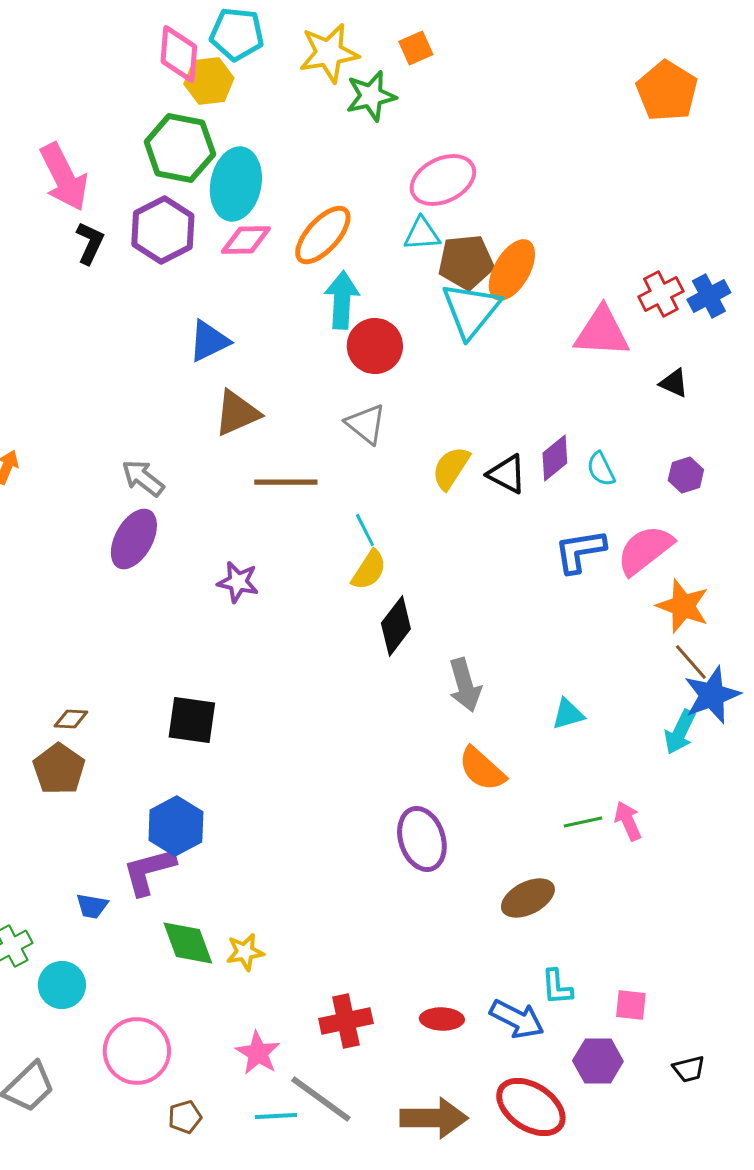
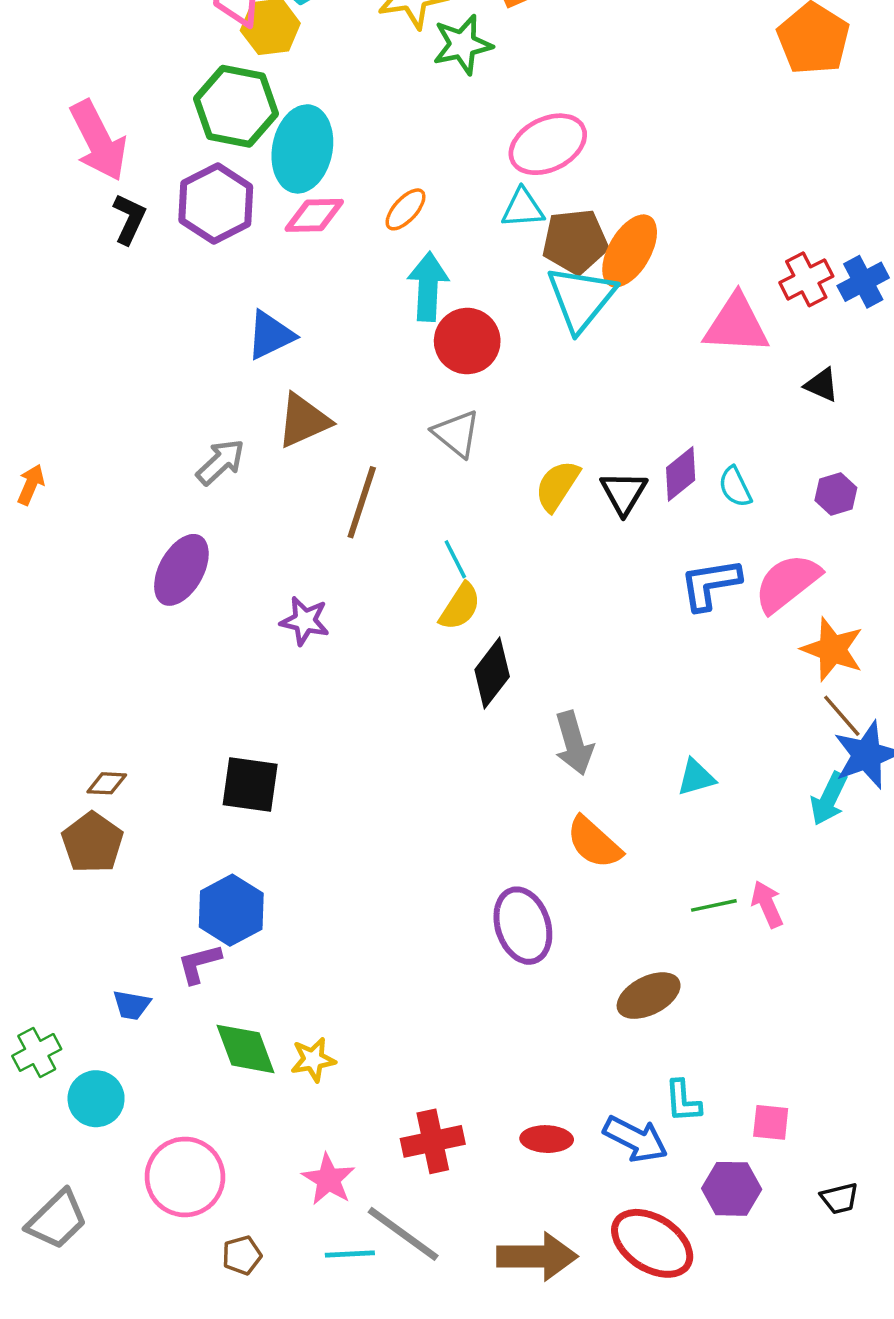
orange ellipse: (323, 235) -> (406, 209), size x0.6
black triangle: (507, 474) -> (624, 493), turned 33
gray arrow: (143, 478) -> (221, 462), moved, turned 99
brown line: (286, 482) -> (362, 502), turned -72
purple L-shape: (149, 871) -> (199, 964), size x0.7

